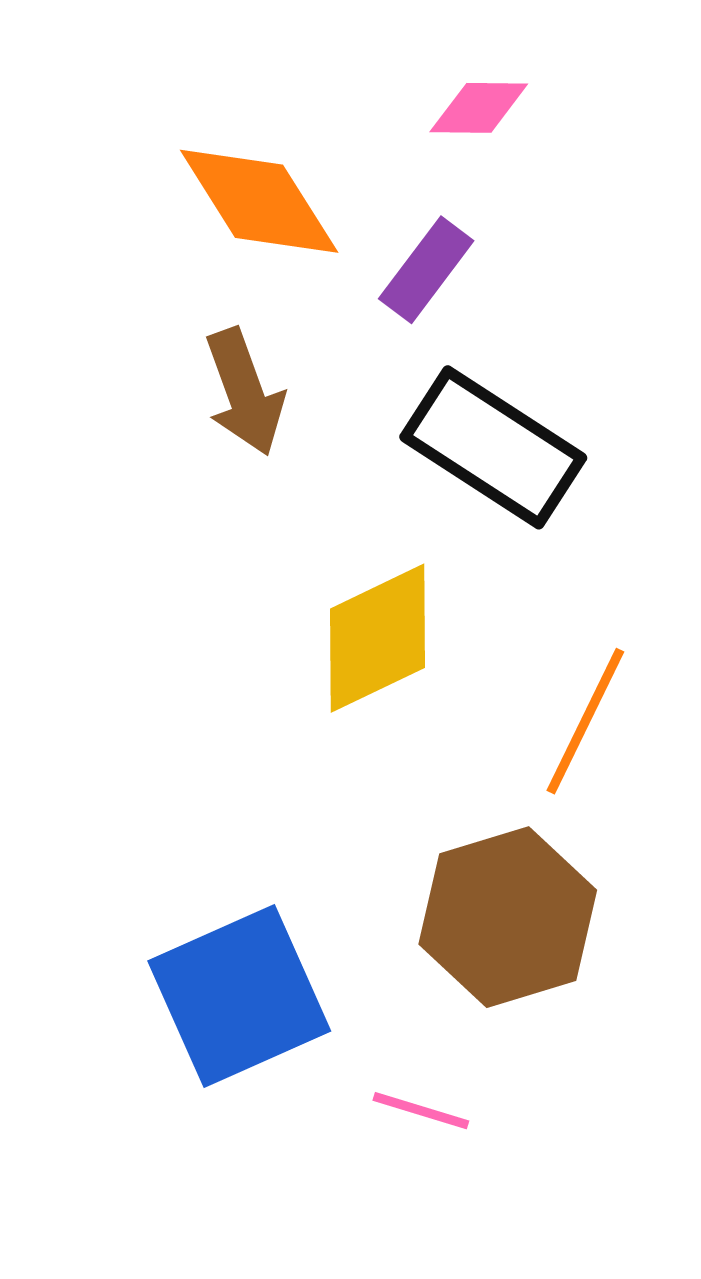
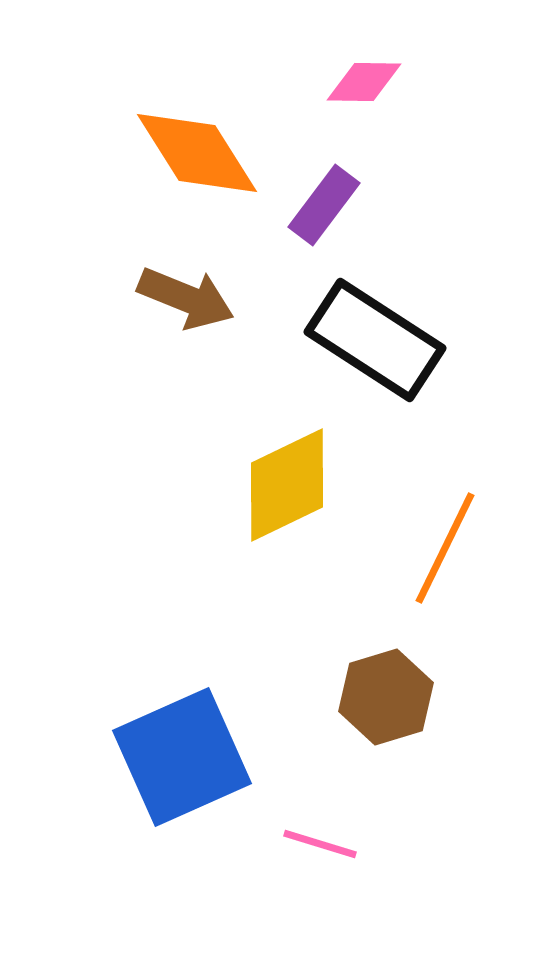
brown arrow: (245, 392) -> (186, 298), turned -48
brown hexagon: (508, 917) -> (386, 697), size x0.7

